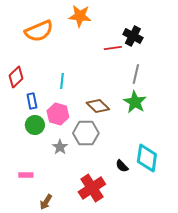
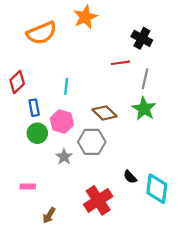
orange star: (80, 16) -> (85, 17), turned -30
red line: (113, 48) -> (121, 63), moved
cyan diamond: (147, 158) -> (157, 189), moved

